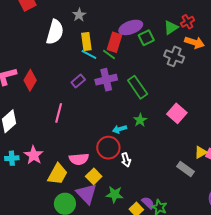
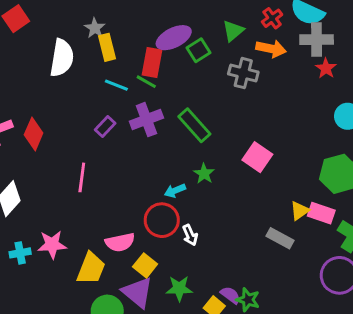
red cross: (188, 22) -> (272, 18), moved
yellow rectangle: (86, 42) -> (107, 47), moved
pink star: (34, 155) -> (52, 245), turned -30

